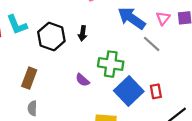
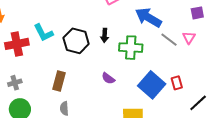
pink triangle: (163, 18) -> (189, 38), moved
green cross: (111, 64) -> (131, 48), moved

